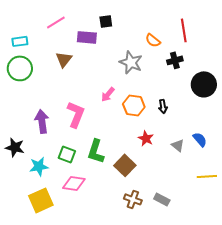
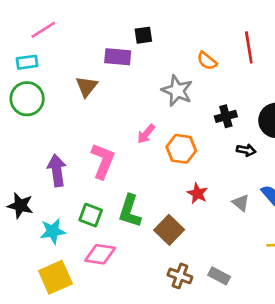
pink line: (56, 22) -> (43, 30), moved
black cross: (175, 60) -> (226, 116), moved
black arrow: (163, 106) -> (246, 150), moved, turned -72

